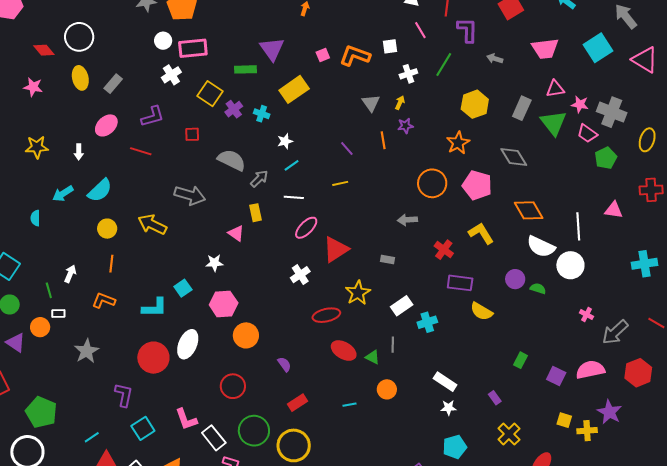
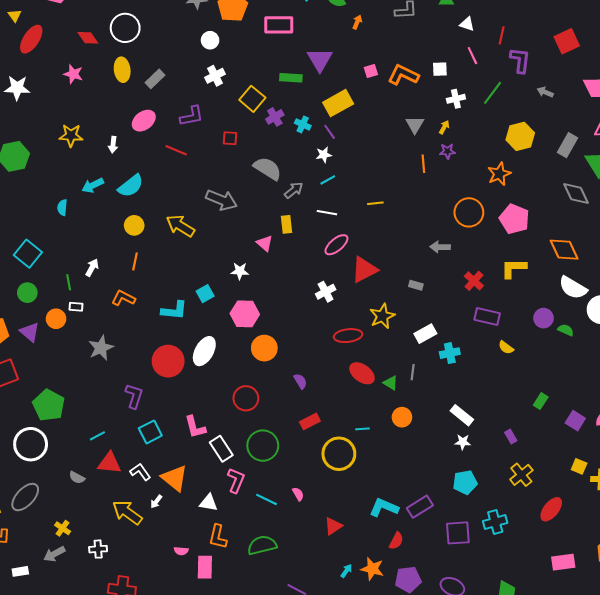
pink rectangle: (193, 48) -> (279, 25), moved
purple line: (347, 149) -> (330, 132), moved
gray diamond: (514, 157) -> (576, 194), moved
yellow L-shape: (481, 233) -> (514, 268), turned -64
yellow semicircle: (482, 311) -> (506, 347), size x0.7
yellow circle: (294, 445) -> (339, 454), moved

